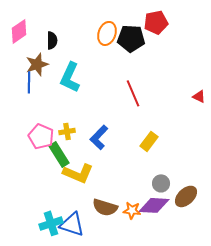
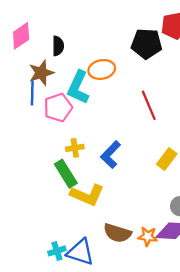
orange ellipse: (107, 33) -> (102, 69), moved, turned 60
pink pentagon: (41, 136) -> (58, 108), moved, turned 30
cyan cross: (51, 223) -> (57, 251), size x0.7

